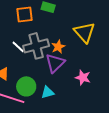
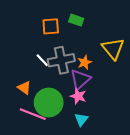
pink star: (83, 78) -> (78, 96), moved
green circle: (26, 86) -> (49, 103), size x1.4
cyan triangle: (48, 92) -> (81, 119), moved, turned -40

